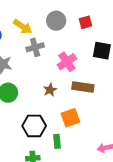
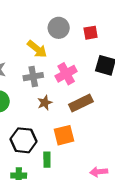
yellow arrow: (23, 27) -> (37, 49), moved
gray cross: (35, 47) -> (33, 77), moved
brown rectangle: (83, 87) -> (81, 103), turned -40

